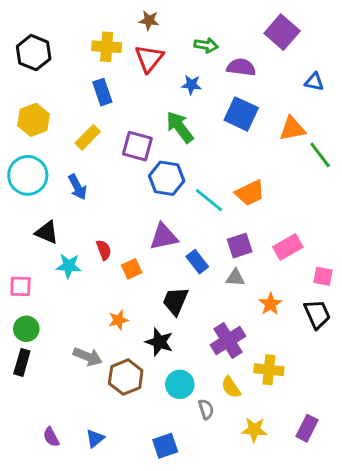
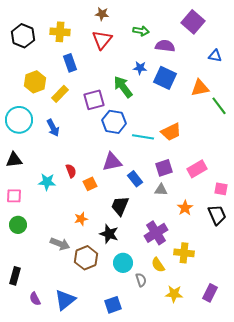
yellow cross: (107, 47) -> (60, 32), moved
blue star: (191, 85) -> (140, 68), moved
yellow hexagon: (34, 120) -> (35, 82), moved
purple square: (137, 146) -> (94, 100), turned -30
cyan line: (209, 200) -> (143, 137), turned -30
black triangle: (47, 232) -> (14, 160), moved, turned -30
black rectangle: (22, 362) -> (15, 276), moved
blue triangle: (95, 438) -> (65, 300), size x1.6

